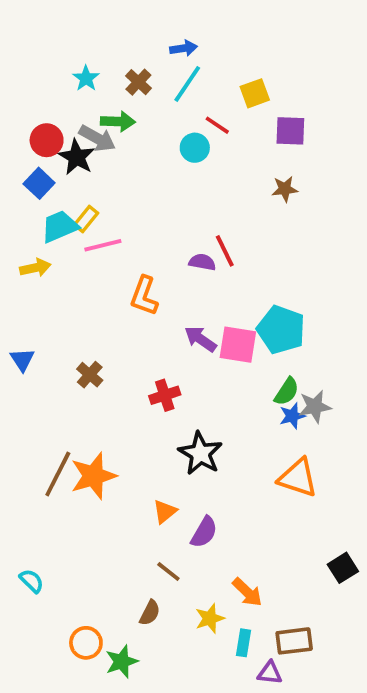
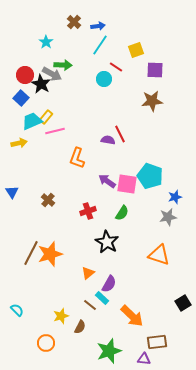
brown cross: (138, 82) -> (74, 22), moved
brown star: (285, 189) -> (152, 101), size x1.5
green semicircle: (287, 392) -> (122, 213), moved
blue star: (292, 416) -> (175, 197), moved
orange arrow: (247, 592) -> (132, 316), size x1.4
yellow star: (210, 618) -> (61, 316), moved
cyan rectangle: (244, 643) -> (102, 298), moved, turned -56
green star: (122, 662) -> (109, 351), moved, size x1.4

